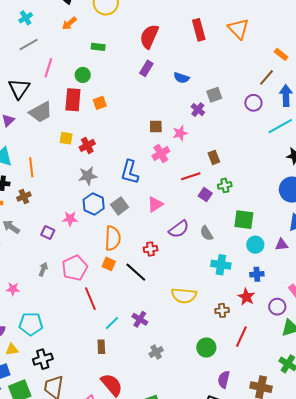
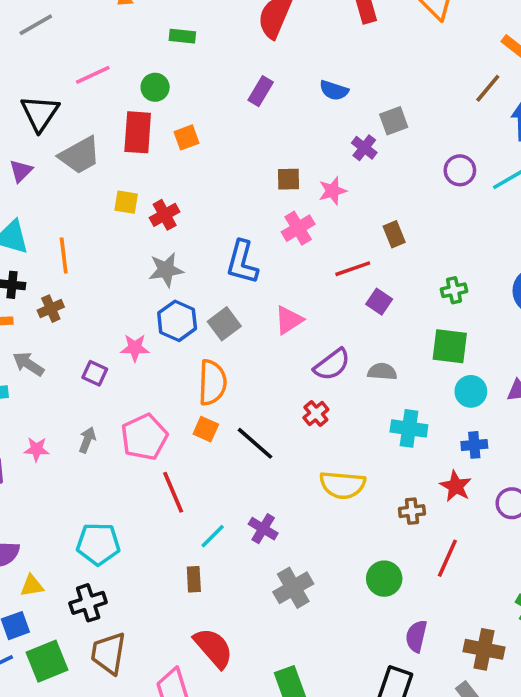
gray line: (29, 45) -> (36, 25), moved
pink line: (48, 68) -> (93, 75), turned 48
purple rectangle: (146, 68) -> (261, 91), moved
purple circle: (253, 103) -> (460, 170), moved
green cross: (225, 185) -> (454, 290), moved
gray semicircle: (206, 233) -> (382, 372), turned 126
red cross: (150, 249) -> (316, 414), moved, turned -32
pink star: (13, 289) -> (37, 449), moved
cyan pentagon: (31, 324) -> (98, 544), moved
gray cross: (156, 352) -> (293, 588), size x1.5

